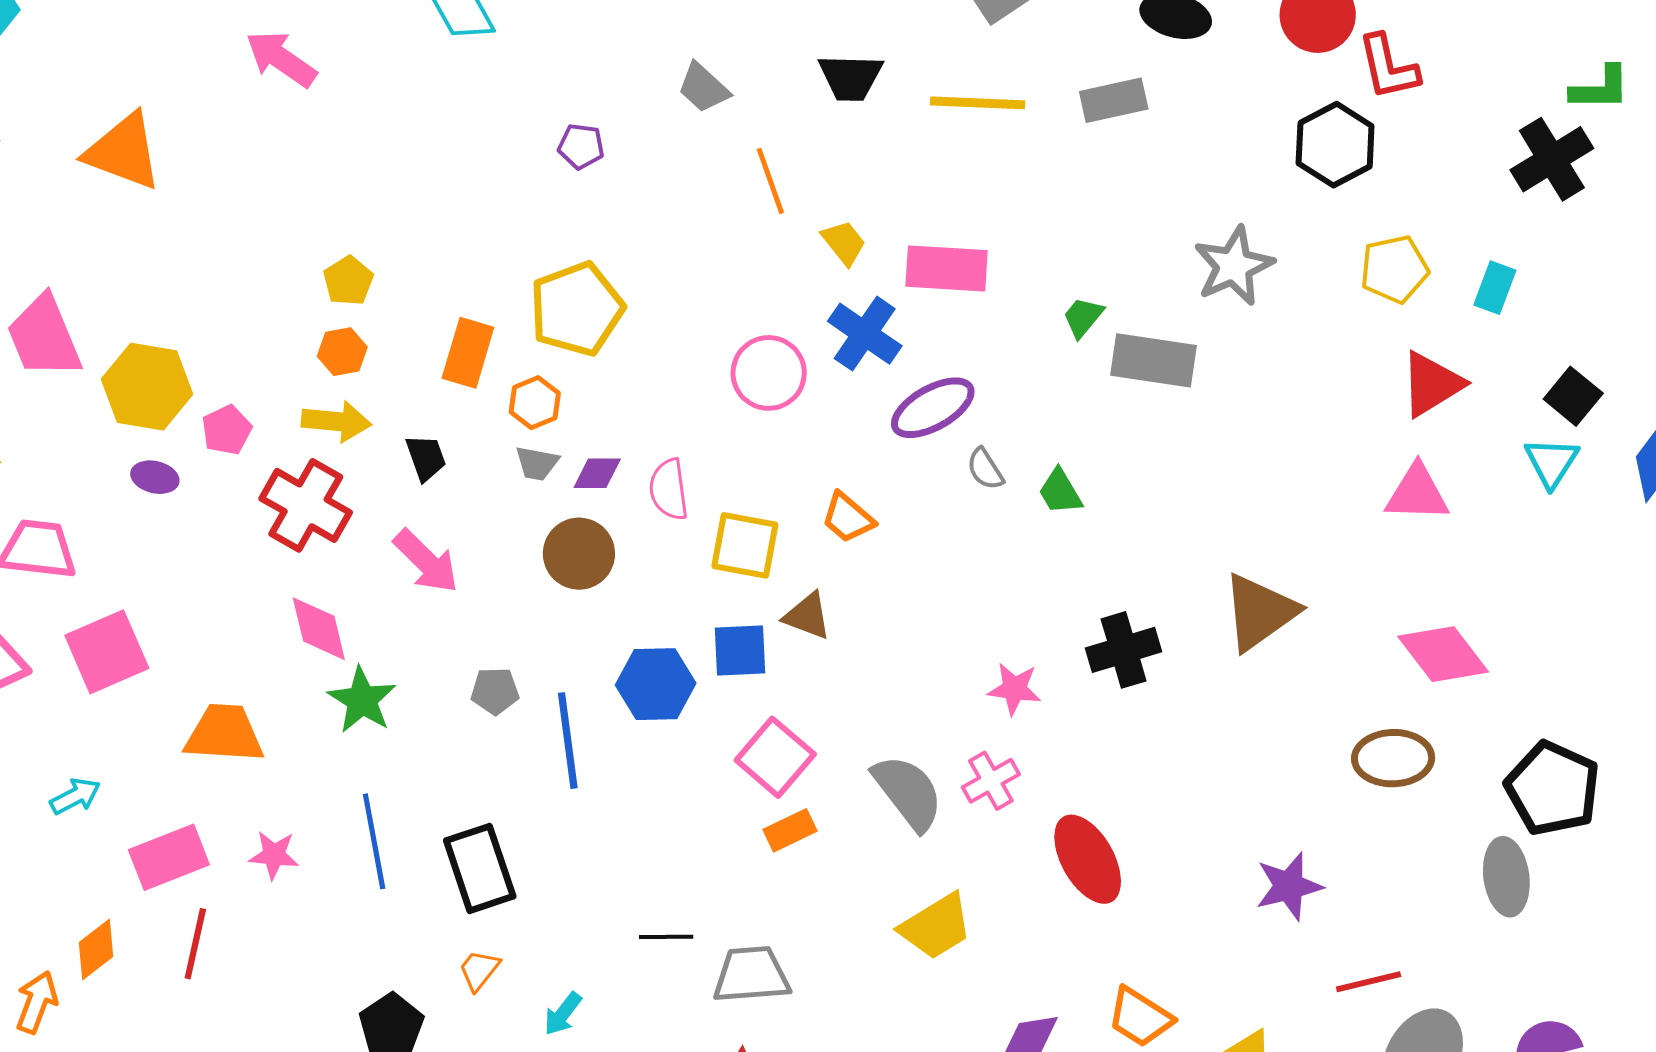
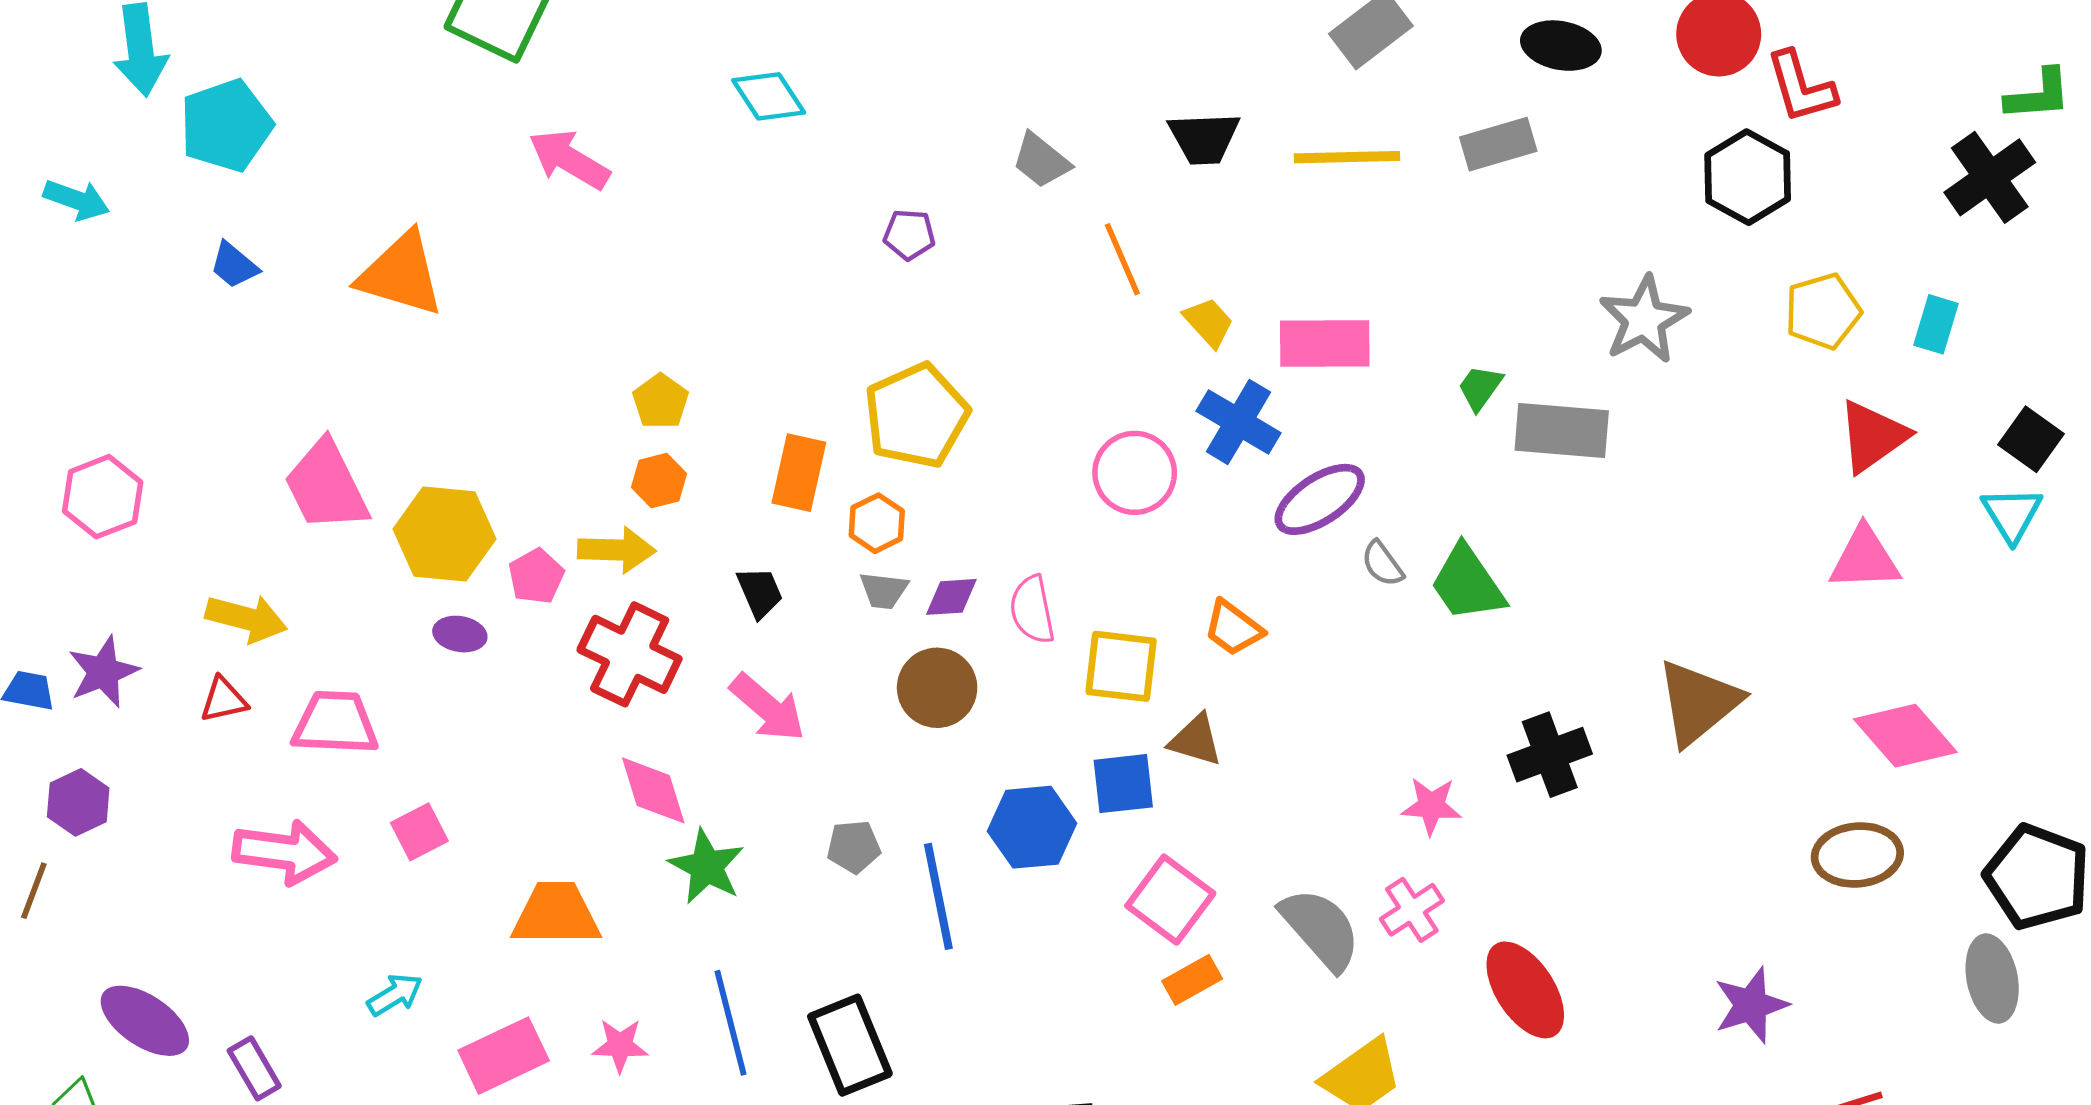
yellow arrow: (336, 421) -> (617, 550), moved
green trapezoid: (1060, 492) -> (1467, 583), size x1.5
pink square: (107, 652) -> (419, 832), size x0.6

